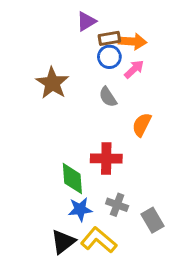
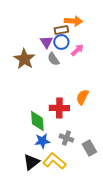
purple triangle: (86, 21) -> (46, 42), moved, turned -32
orange arrow: (132, 41) -> (73, 21), moved
gray semicircle: (108, 97) -> (53, 59), moved
orange semicircle: (142, 125) -> (82, 97), moved

